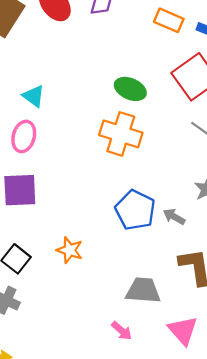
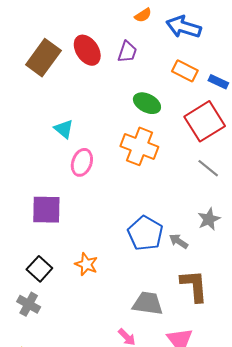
green ellipse: (130, 89) -> (147, 103), moved
orange cross: (121, 134) -> (139, 146), moved
pink ellipse: (24, 136) -> (82, 162), moved

